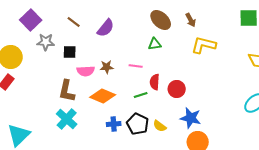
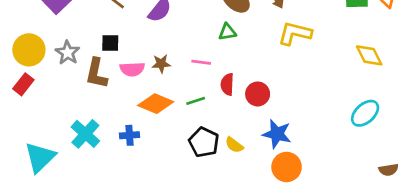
gray star: (46, 42) -> (67, 53), moved, turned 30
brown L-shape: (67, 91) -> (96, 73), moved
green line: (141, 95) -> (196, 101), moved
cyan cross: (67, 119) -> (85, 134), moved
blue cross: (114, 124) -> (129, 135), moved

